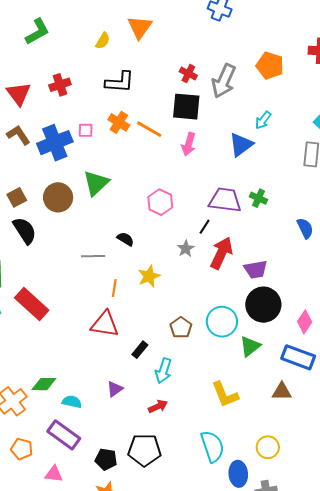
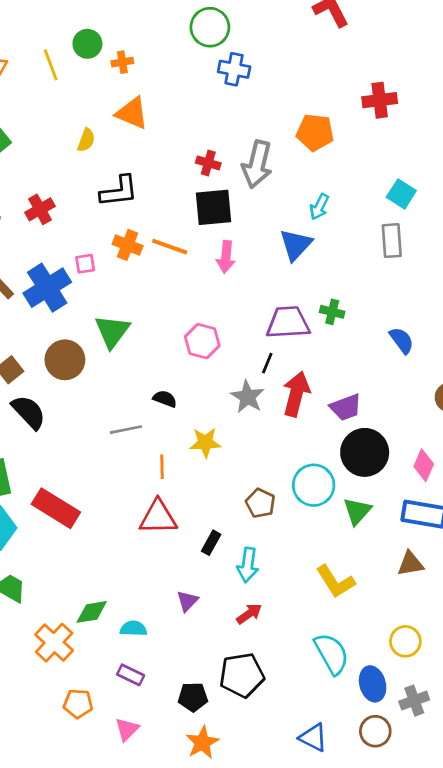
orange triangle: (140, 27) -> (132, 113), turned -32
gray star: (186, 249) -> (247, 397), size x1.4
yellow star: (149, 276) -> (205, 443), turned 30
purple rectangle: (64, 435) -> (131, 675), size x0.6
pink triangle: (54, 474) -> (127, 729), turned -42

